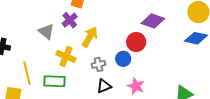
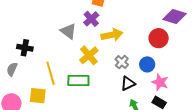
yellow arrow: (90, 37) -> (112, 35), turned 50
yellow cross: (66, 56) -> (89, 55), turned 30
blue circle: (123, 59) -> (147, 64), moved
gray cross: (99, 64) -> (122, 62), turned -32

